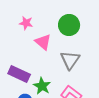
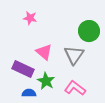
green circle: (69, 25) -> (89, 31), moved
pink triangle: (43, 42) -> (44, 52), moved

